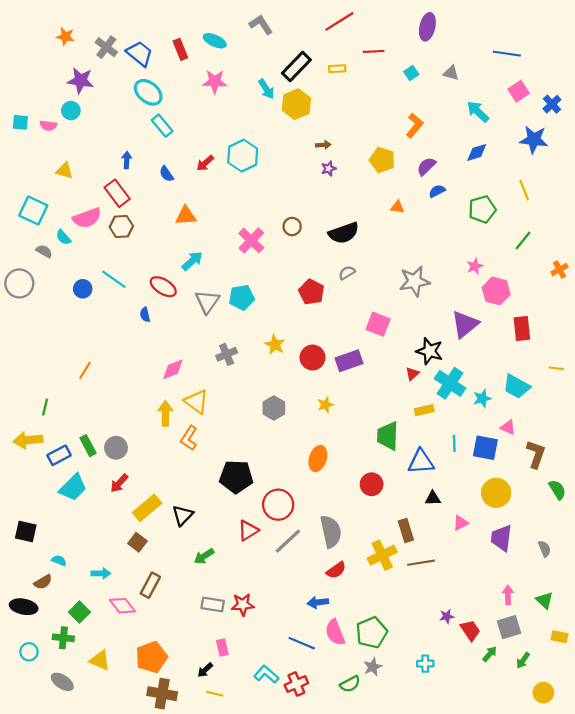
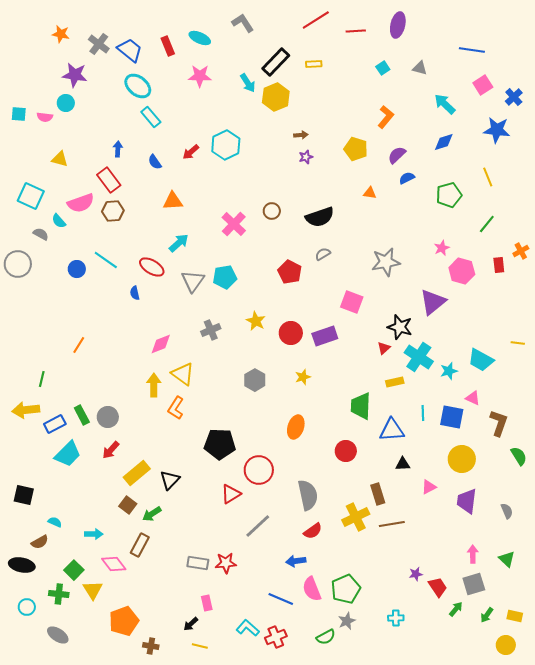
red line: (374, 51) -> (356, 31), moved
red rectangle: (522, 329) -> (499, 265), moved, size x0.7
gray line: (288, 541) -> (258, 526), moved
green arrow: (204, 556) -> (152, 514), moved
yellow rectangle: (559, 637) -> (515, 616), moved
orange pentagon: (151, 657) -> (124, 621), moved
yellow triangle: (100, 660) -> (93, 590), moved, turned 35
brown cross: (162, 694) -> (151, 646), size x0.6

